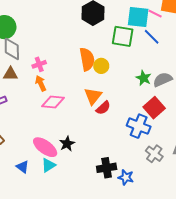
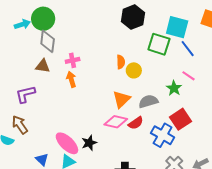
pink line: (155, 14) -> (189, 76), moved
orange semicircle: (87, 59) -> (121, 62), size x0.6
gray semicircle: (163, 80) -> (148, 101), moved
pink diamond: (53, 102) -> (116, 122), moved
red semicircle: (103, 108) -> (136, 123), moved

